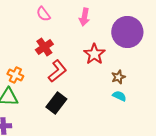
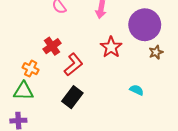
red cross: (44, 47) -> (52, 46), moved
brown star: (118, 77) -> (156, 52), moved

